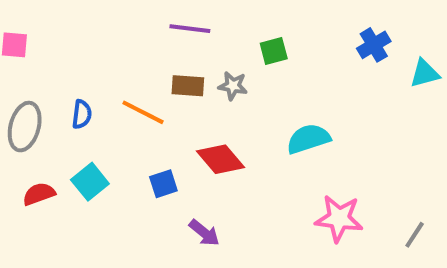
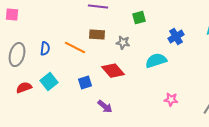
blue cross: (374, 45) -> (176, 37), moved
gray star: (233, 86) -> (123, 43), moved
pink star: (339, 218) -> (171, 100), size x0.6

